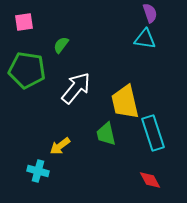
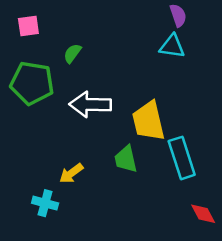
white arrow: (76, 88) -> (90, 104), turned -128
red diamond: (150, 180) -> (203, 214), moved

